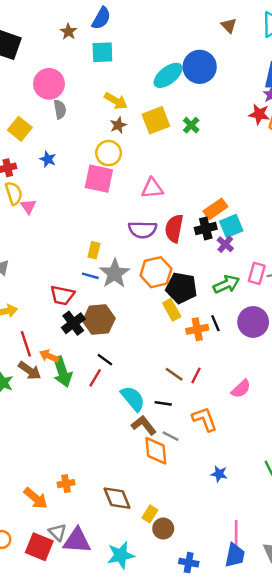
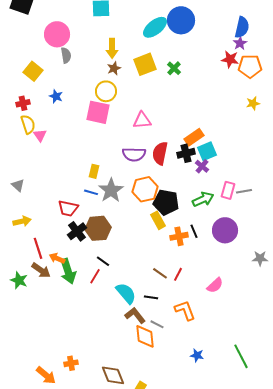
yellow arrow: (116, 101) -> (112, 48), turned 60

